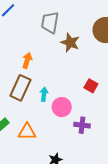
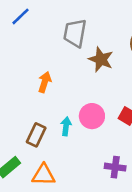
brown rectangle: (20, 88) -> (36, 135), moved, size x0.7
pink circle: (62, 107) -> (92, 116), moved

